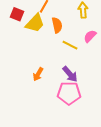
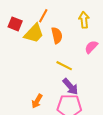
yellow line: (70, 45) -> (64, 66), moved
orange arrow: (38, 74) -> (37, 101), moved

